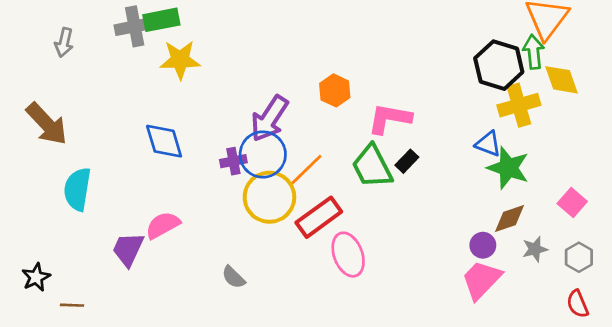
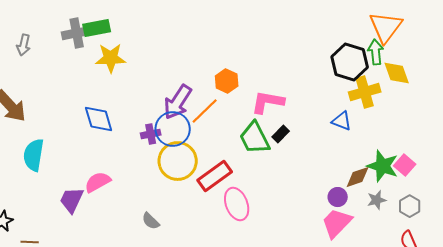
green star: (508, 168) -> (383, 166), moved
orange line: (305, 171) -> (205, 111), moved

